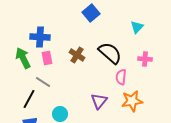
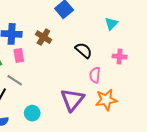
black semicircle: (110, 53) -> (84, 50), size x0.7
brown cross: (77, 55) -> (43, 37), moved
purple triangle: (99, 101) -> (72, 100), size x1.4

